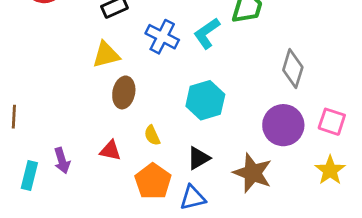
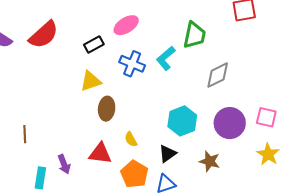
gray diamond: (293, 69) -> (218, 75), moved, turned 52
cyan hexagon: (205, 100) -> (182, 121), moved
red triangle: (110, 151) -> (100, 154), size x1.4
brown star: (253, 173) -> (210, 161), size x0.7

